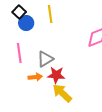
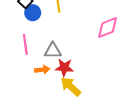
gray triangle: (45, 59) -> (53, 51), turned 30

